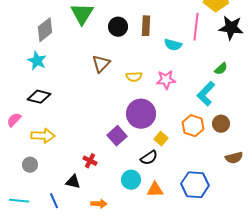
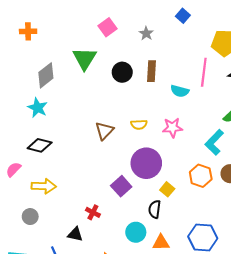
brown triangle: (101, 64) -> (104, 131), moved
black semicircle: (149, 158) -> (155, 209), turned 132

